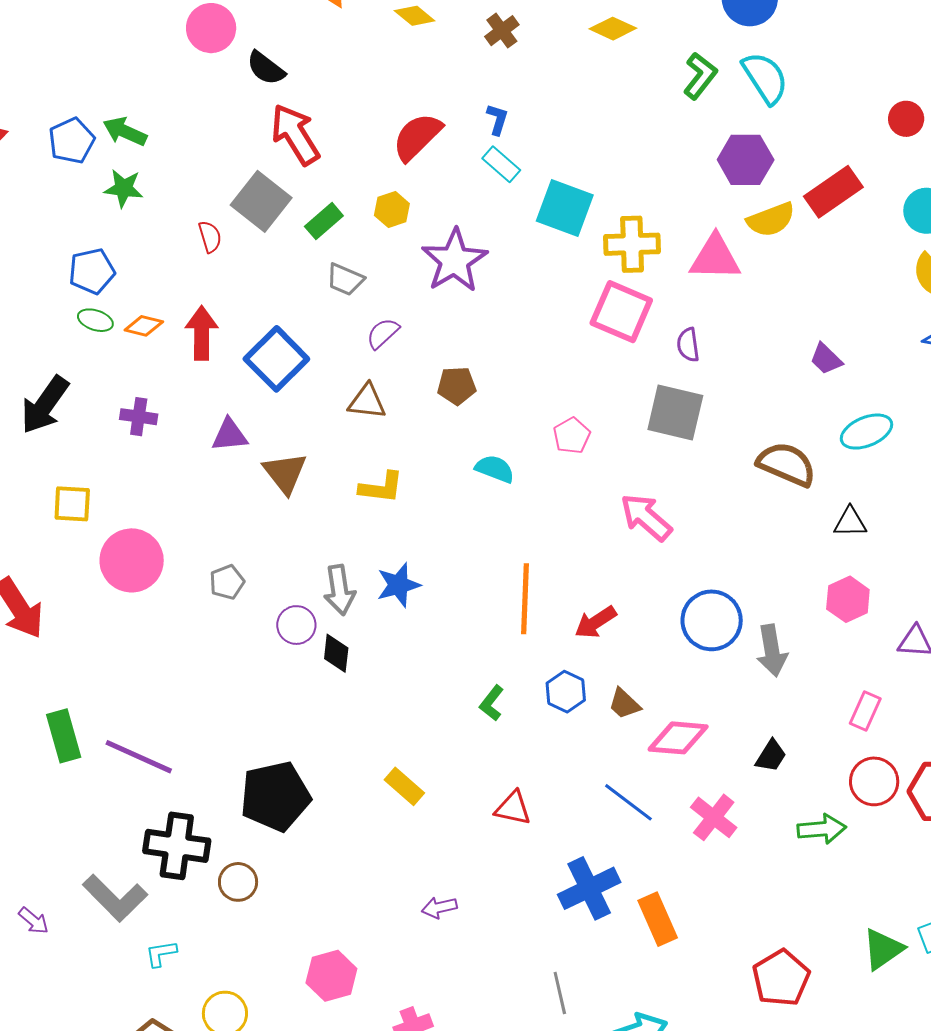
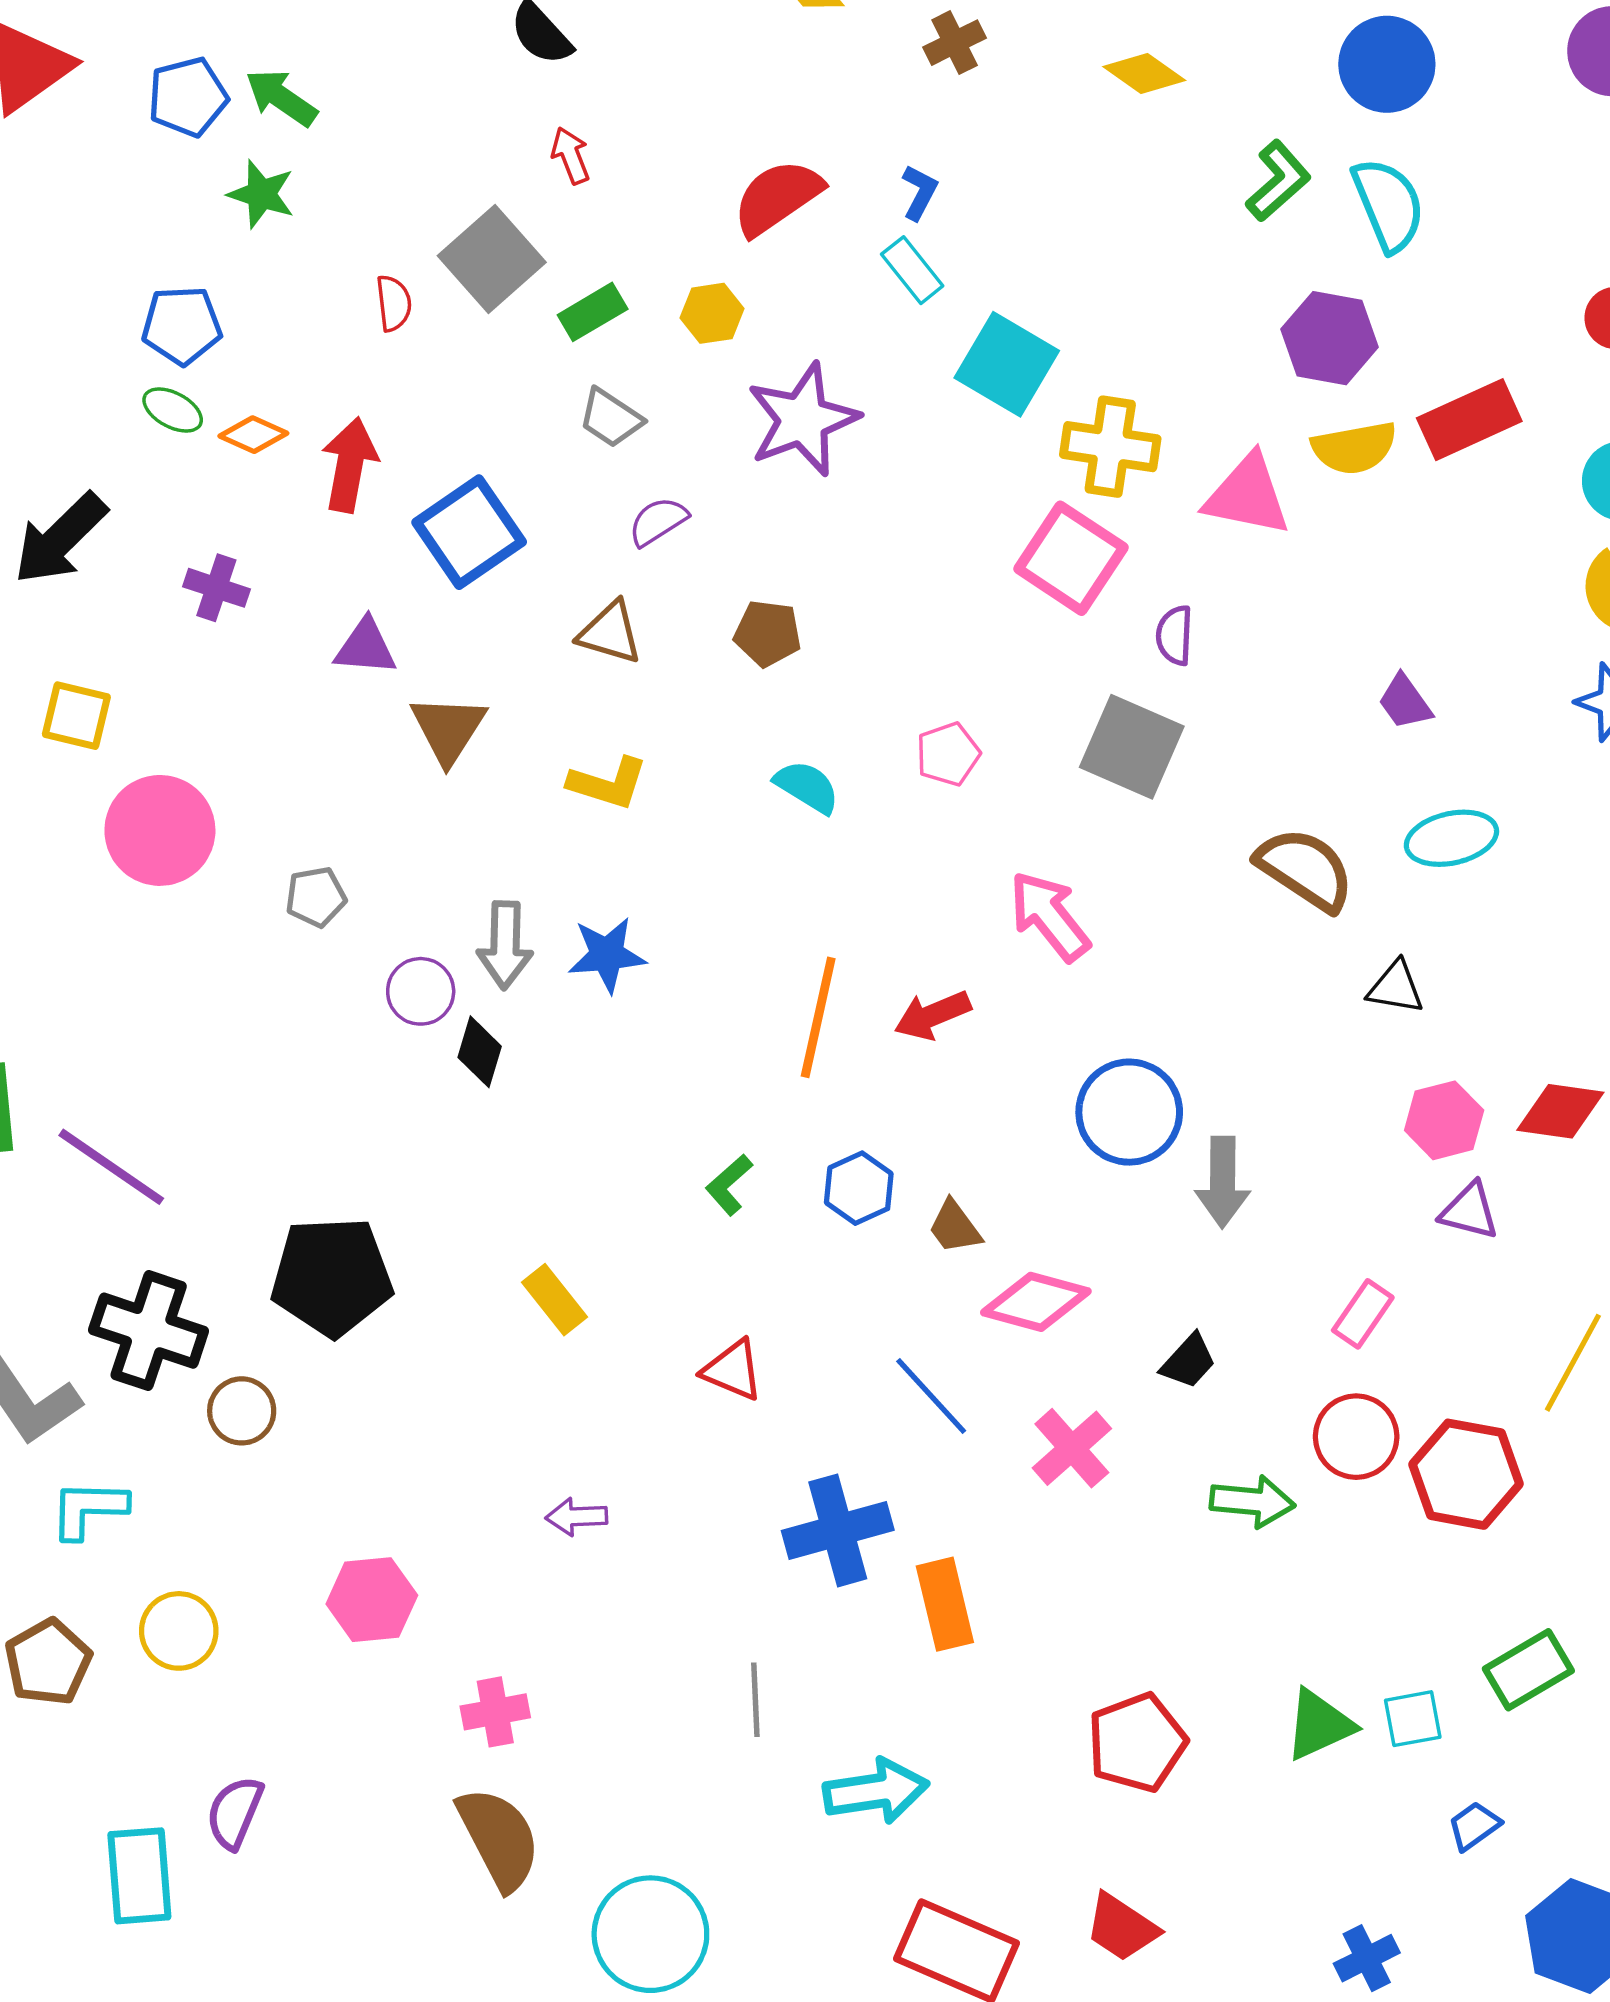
red arrow: (295, 134) -> (571, 155), size x0.5
pink hexagon: (848, 599) -> (1444, 1120), moved
red arrow: (595, 622) -> (933, 1015), moved
cyan L-shape: (161, 954) -> (88, 1509), size x1.4

